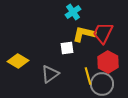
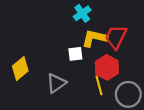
yellow diamond: (18, 61) -> (20, 69), turned -70
red hexagon: (108, 62) -> (107, 67), moved
gray circle: (102, 84) -> (128, 94), moved

